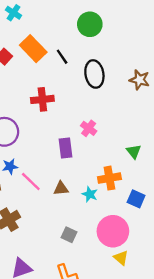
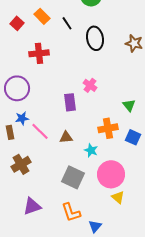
orange rectangle: (33, 49) -> (42, 16), size x0.7
red cross: (42, 99) -> (39, 53), moved
cyan star: (90, 194) -> (91, 150), moved
blue square: (136, 199) -> (133, 137), moved
gray square: (69, 235) -> (73, 177), size x1.6

